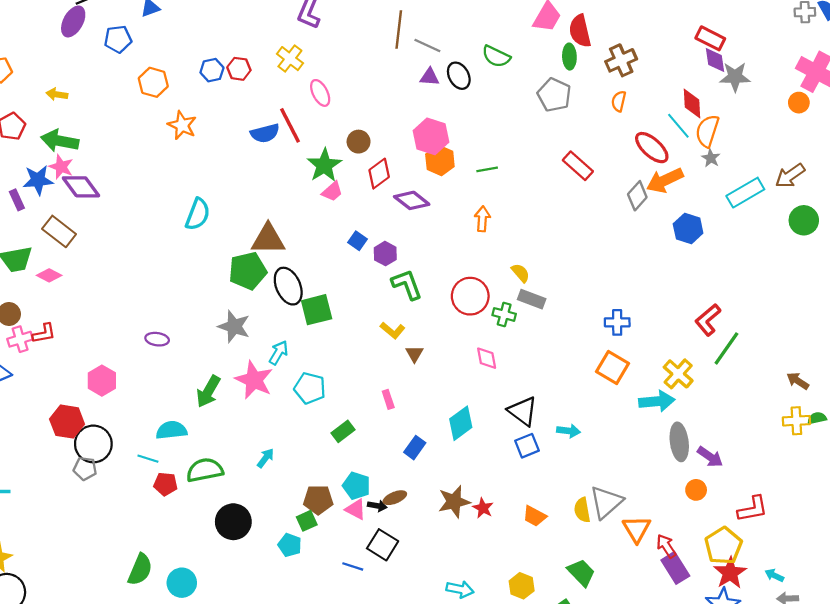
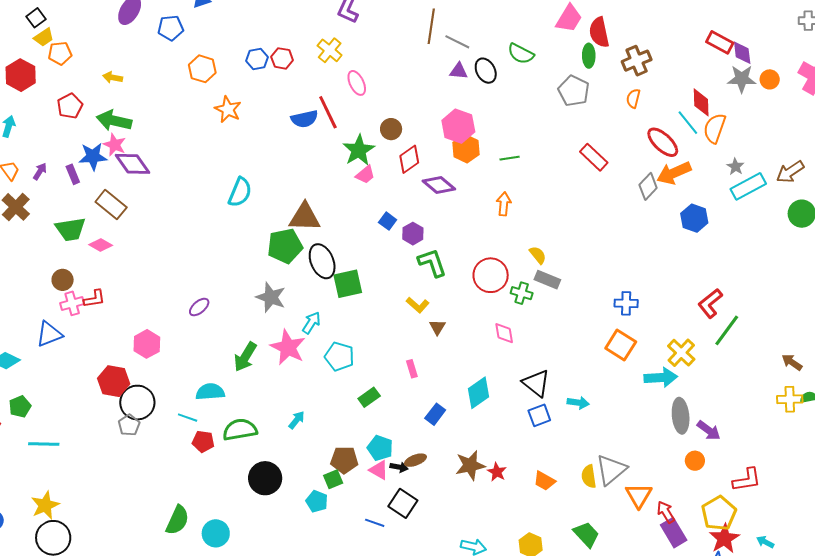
purple diamond: (715, 60) -> (742, 53), moved
orange circle: (799, 103) -> (770, 79), moved
gray star: (711, 158) -> (735, 167), moved
purple ellipse: (157, 339) -> (199, 307), turned -50
gray pentagon: (85, 469) -> (129, 425), turned 30

